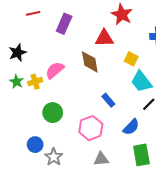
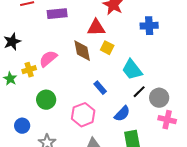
purple rectangle: (64, 24) -> (57, 14), turned 60
yellow square: (131, 59) -> (107, 48), moved
green star: (17, 82) -> (10, 79), moved
blue circle: (35, 145) -> (22, 126), moved

